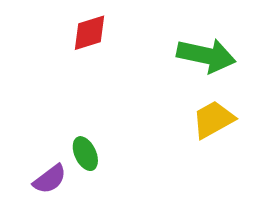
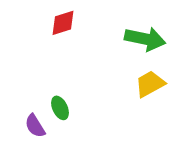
purple semicircle: (50, 179) -> (35, 126), turned 95

